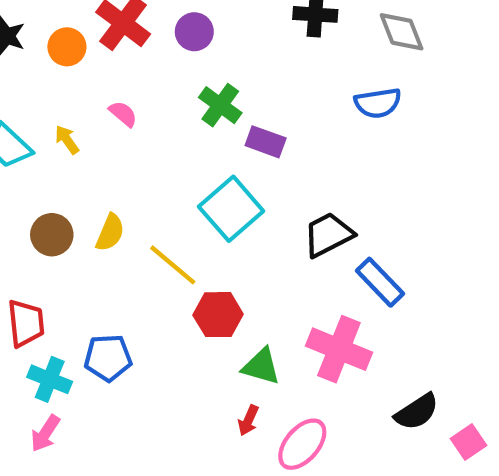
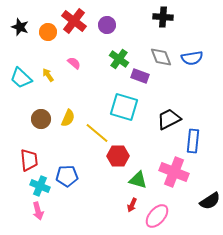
gray diamond: (402, 32) -> (161, 57), moved
cyan square: (231, 209) -> (124, 107), turned -32
blue rectangle: (380, 282) -> (193, 141), turned 50
pink arrow: (45, 433) -> (38, 211), turned -48

